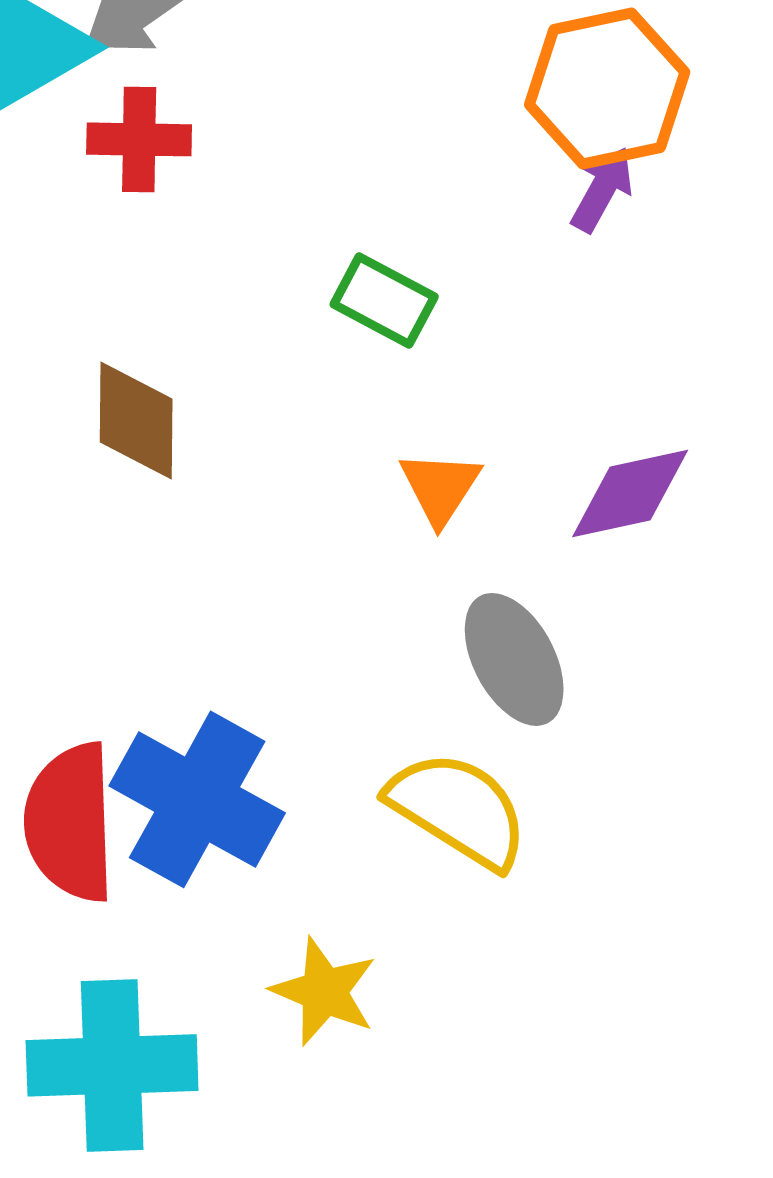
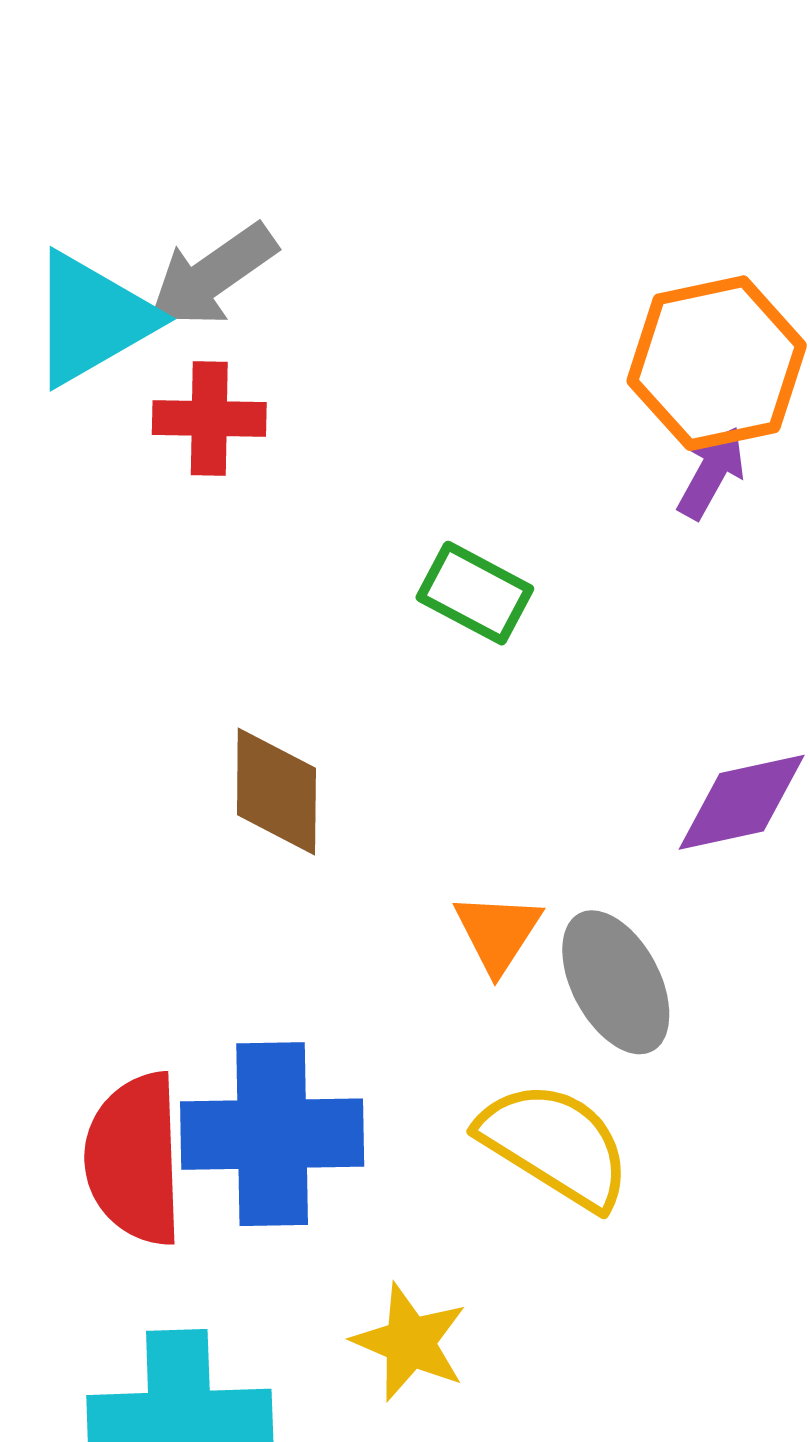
brown diamond: (136, 420) -> (276, 791), moved
orange triangle: (440, 487) -> (498, 932), moved
blue cross: (197, 799) -> (272, 1134), turned -30

